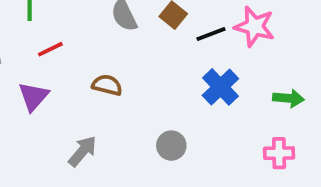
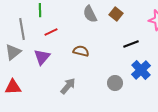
black line: (211, 34) -> (131, 44), moved
blue cross: (220, 87) -> (141, 70), moved

